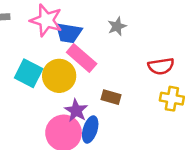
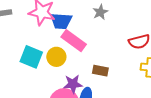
yellow circle: (59, 76) -> (56, 57), size x0.7
purple star: (76, 111) -> (73, 84), turned -30

